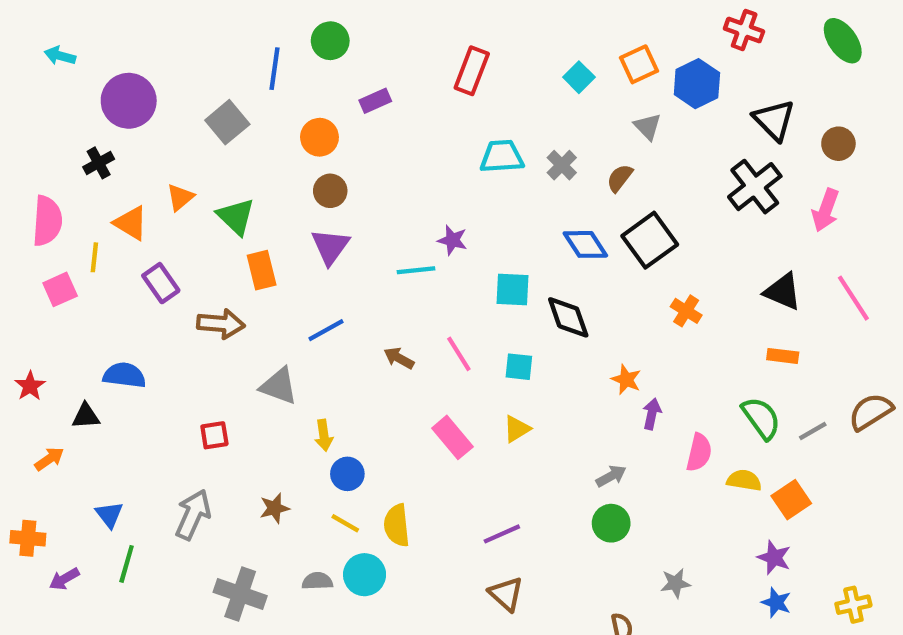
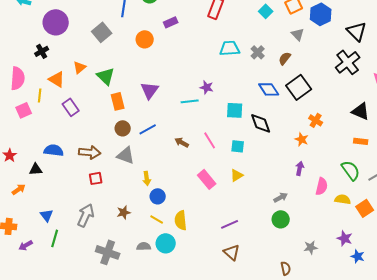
brown circle: (330, 191) -> (123, 128), moved
brown arrow: (221, 324) -> (90, 152), moved
orange star: (626, 380) -> (302, 139), moved
purple star: (774, 558) -> (345, 238), moved

